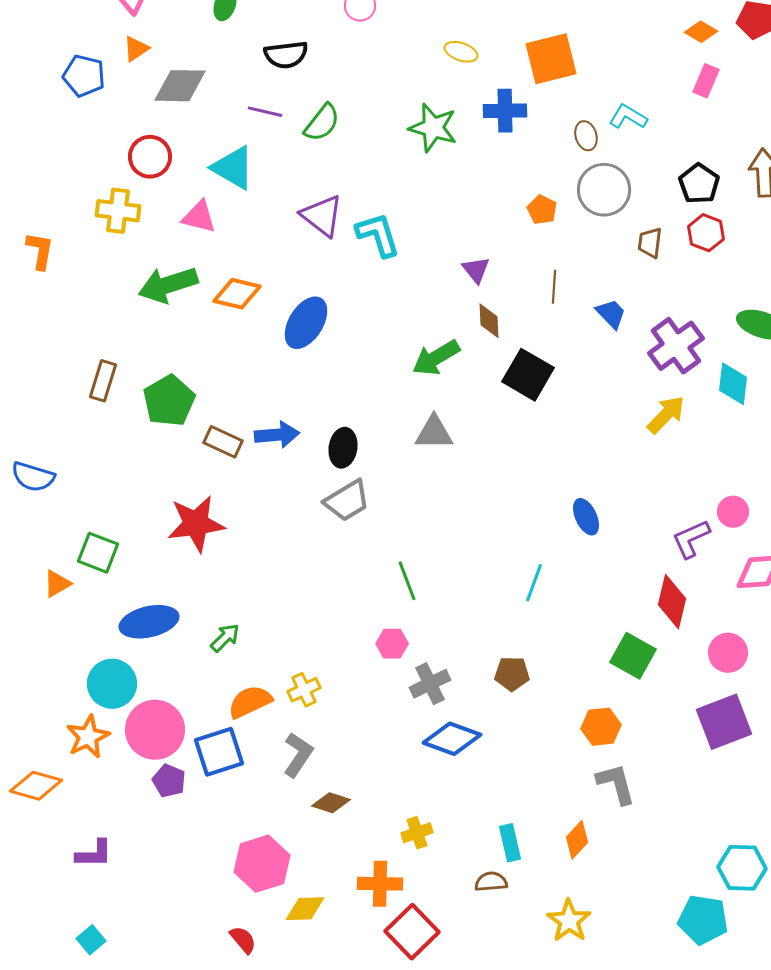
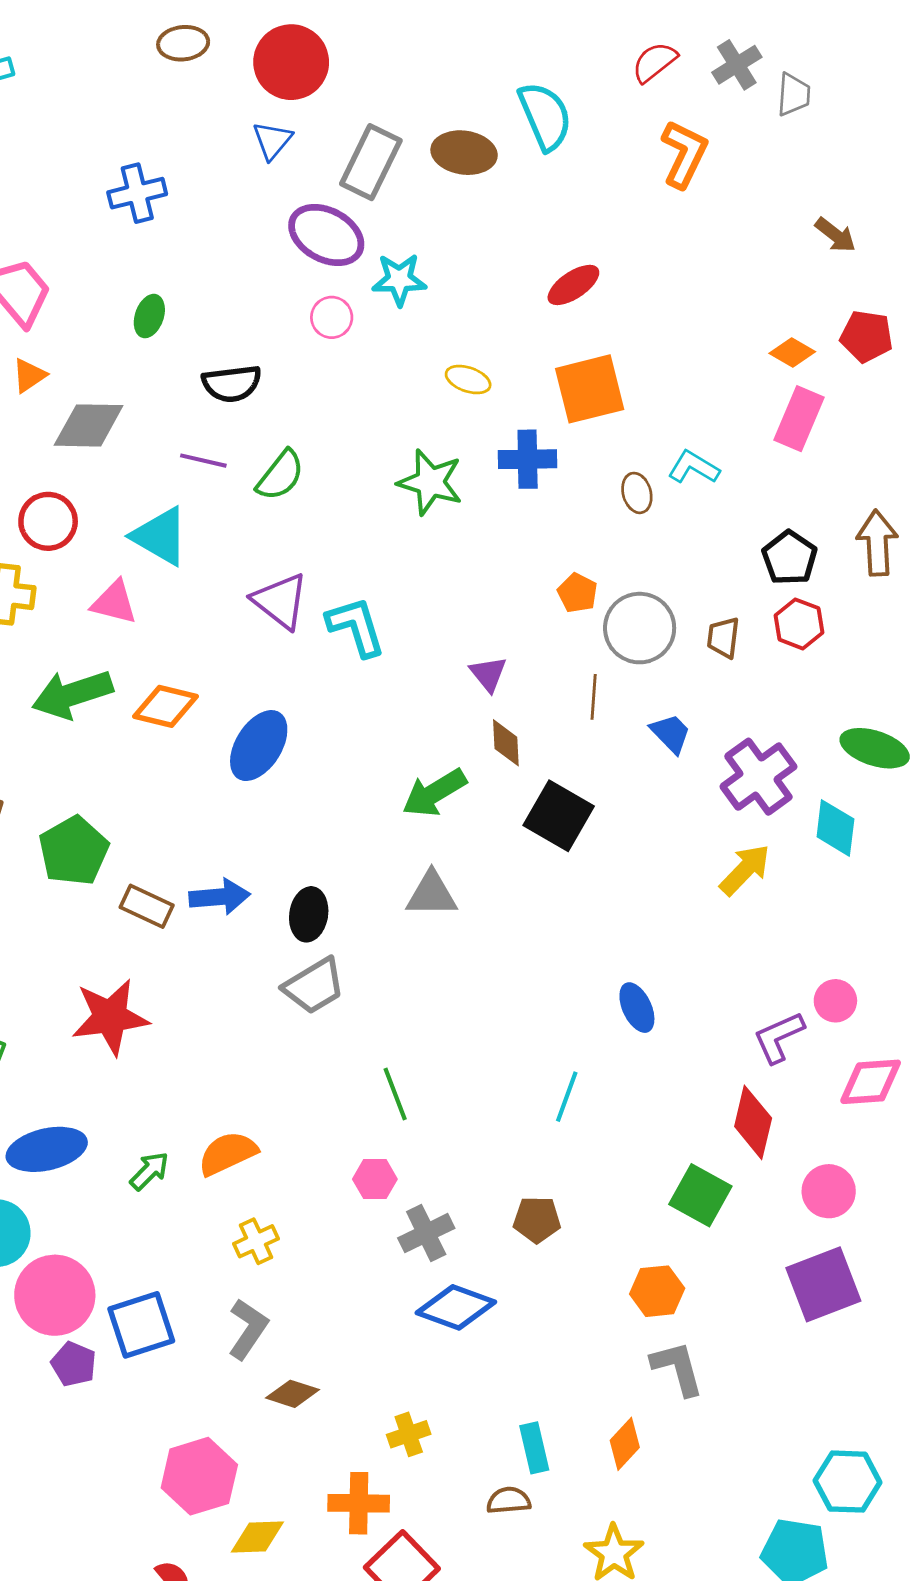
pink rectangle: (706, 81) -> (799, 419), size x1.4
gray circle: (604, 190) -> (640, 628), moved
orange semicircle: (250, 702) -> (228, 1153), moved

